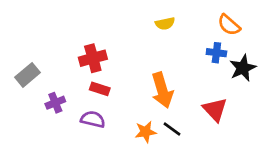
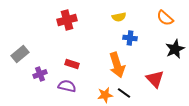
blue cross: (216, 53) -> (130, 38), moved
red cross: (93, 58) -> (67, 20), moved

